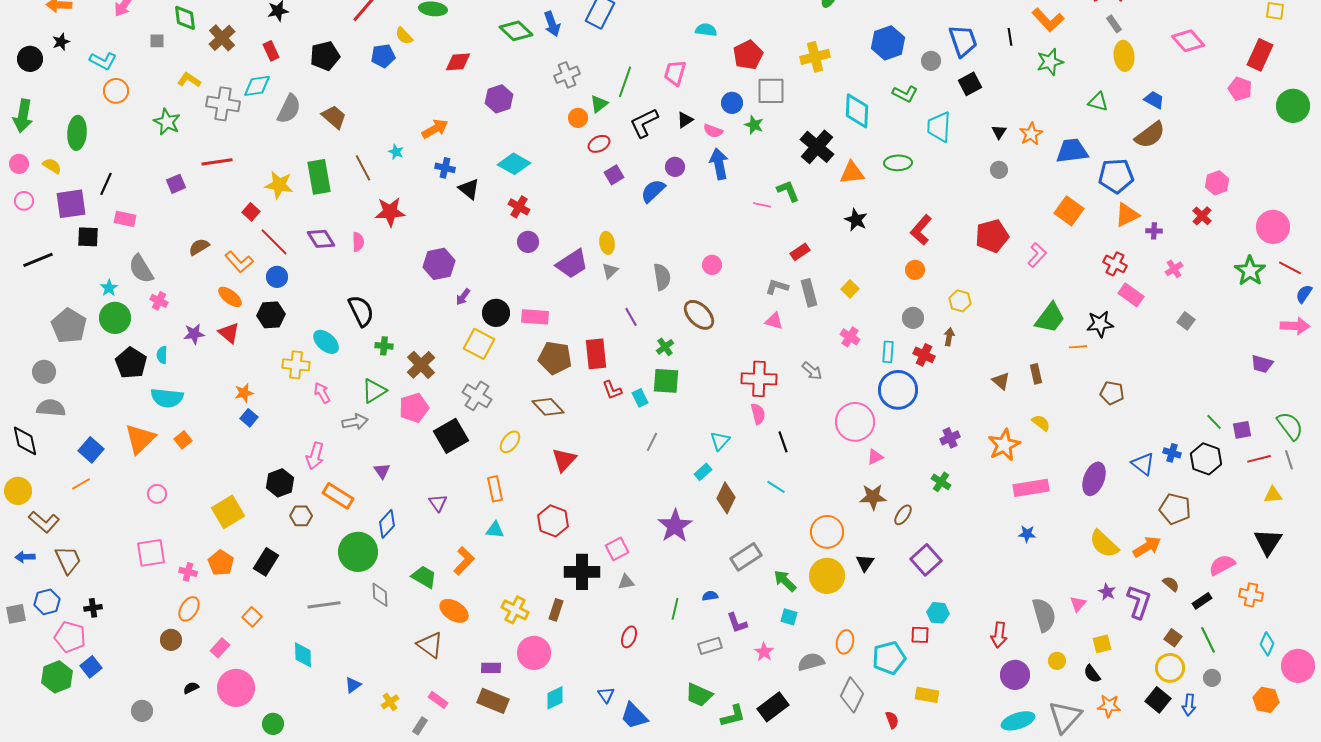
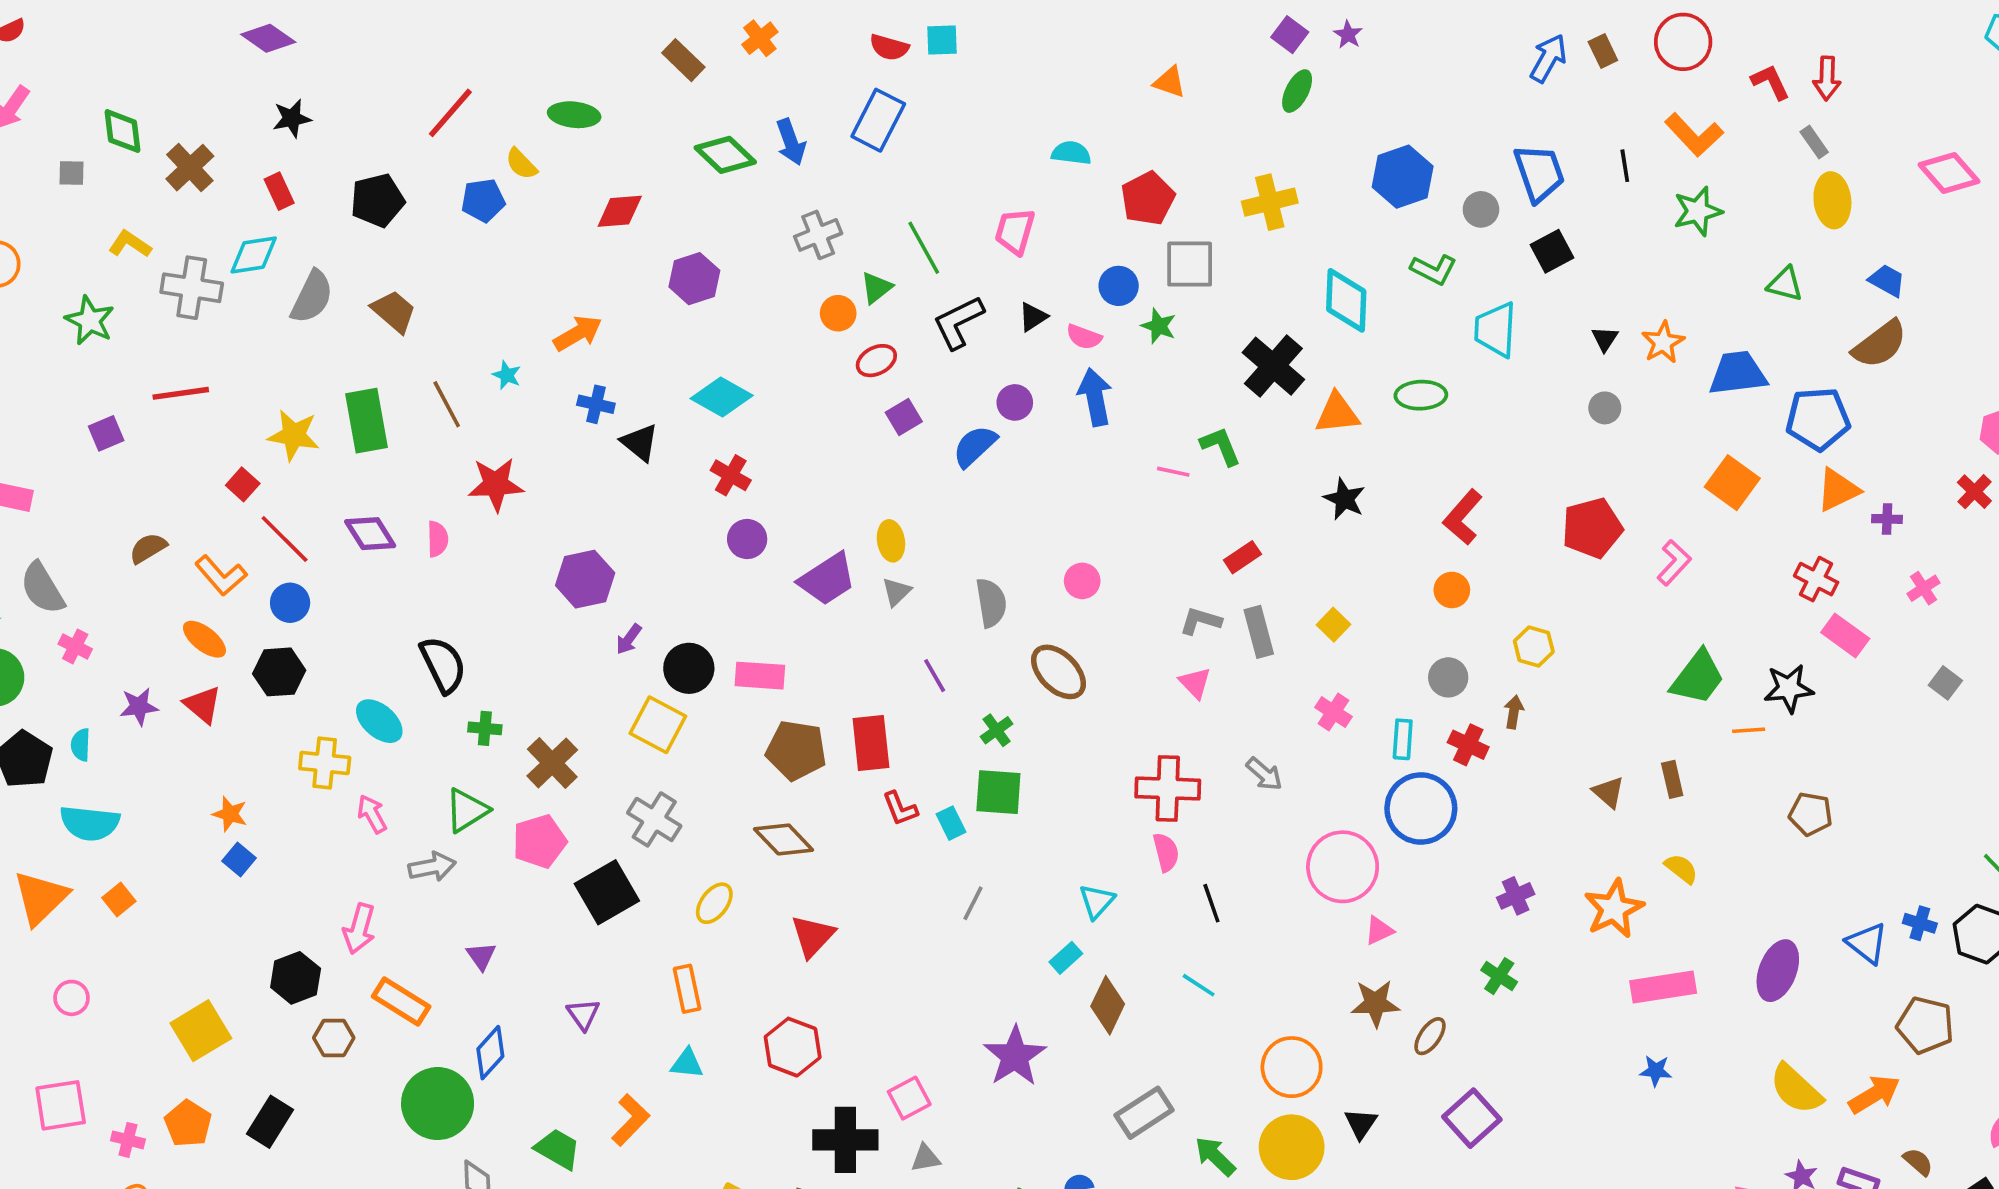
green line: (625, 82) -> (924, 248), turned -48
pink triangle: (774, 321) -> (1195, 683), turned 30
orange star: (244, 393) -> (230, 814), turned 30

